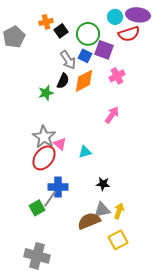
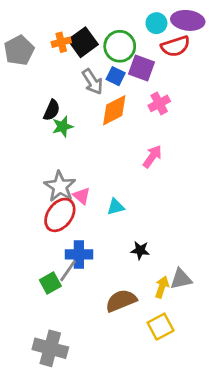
orange cross: (46, 22) -> (61, 42), moved
black square: (61, 31) -> (83, 42), size x1.5
black semicircle: (63, 81) -> (52, 110), moved
gray triangle: (102, 210) -> (181, 279), moved

